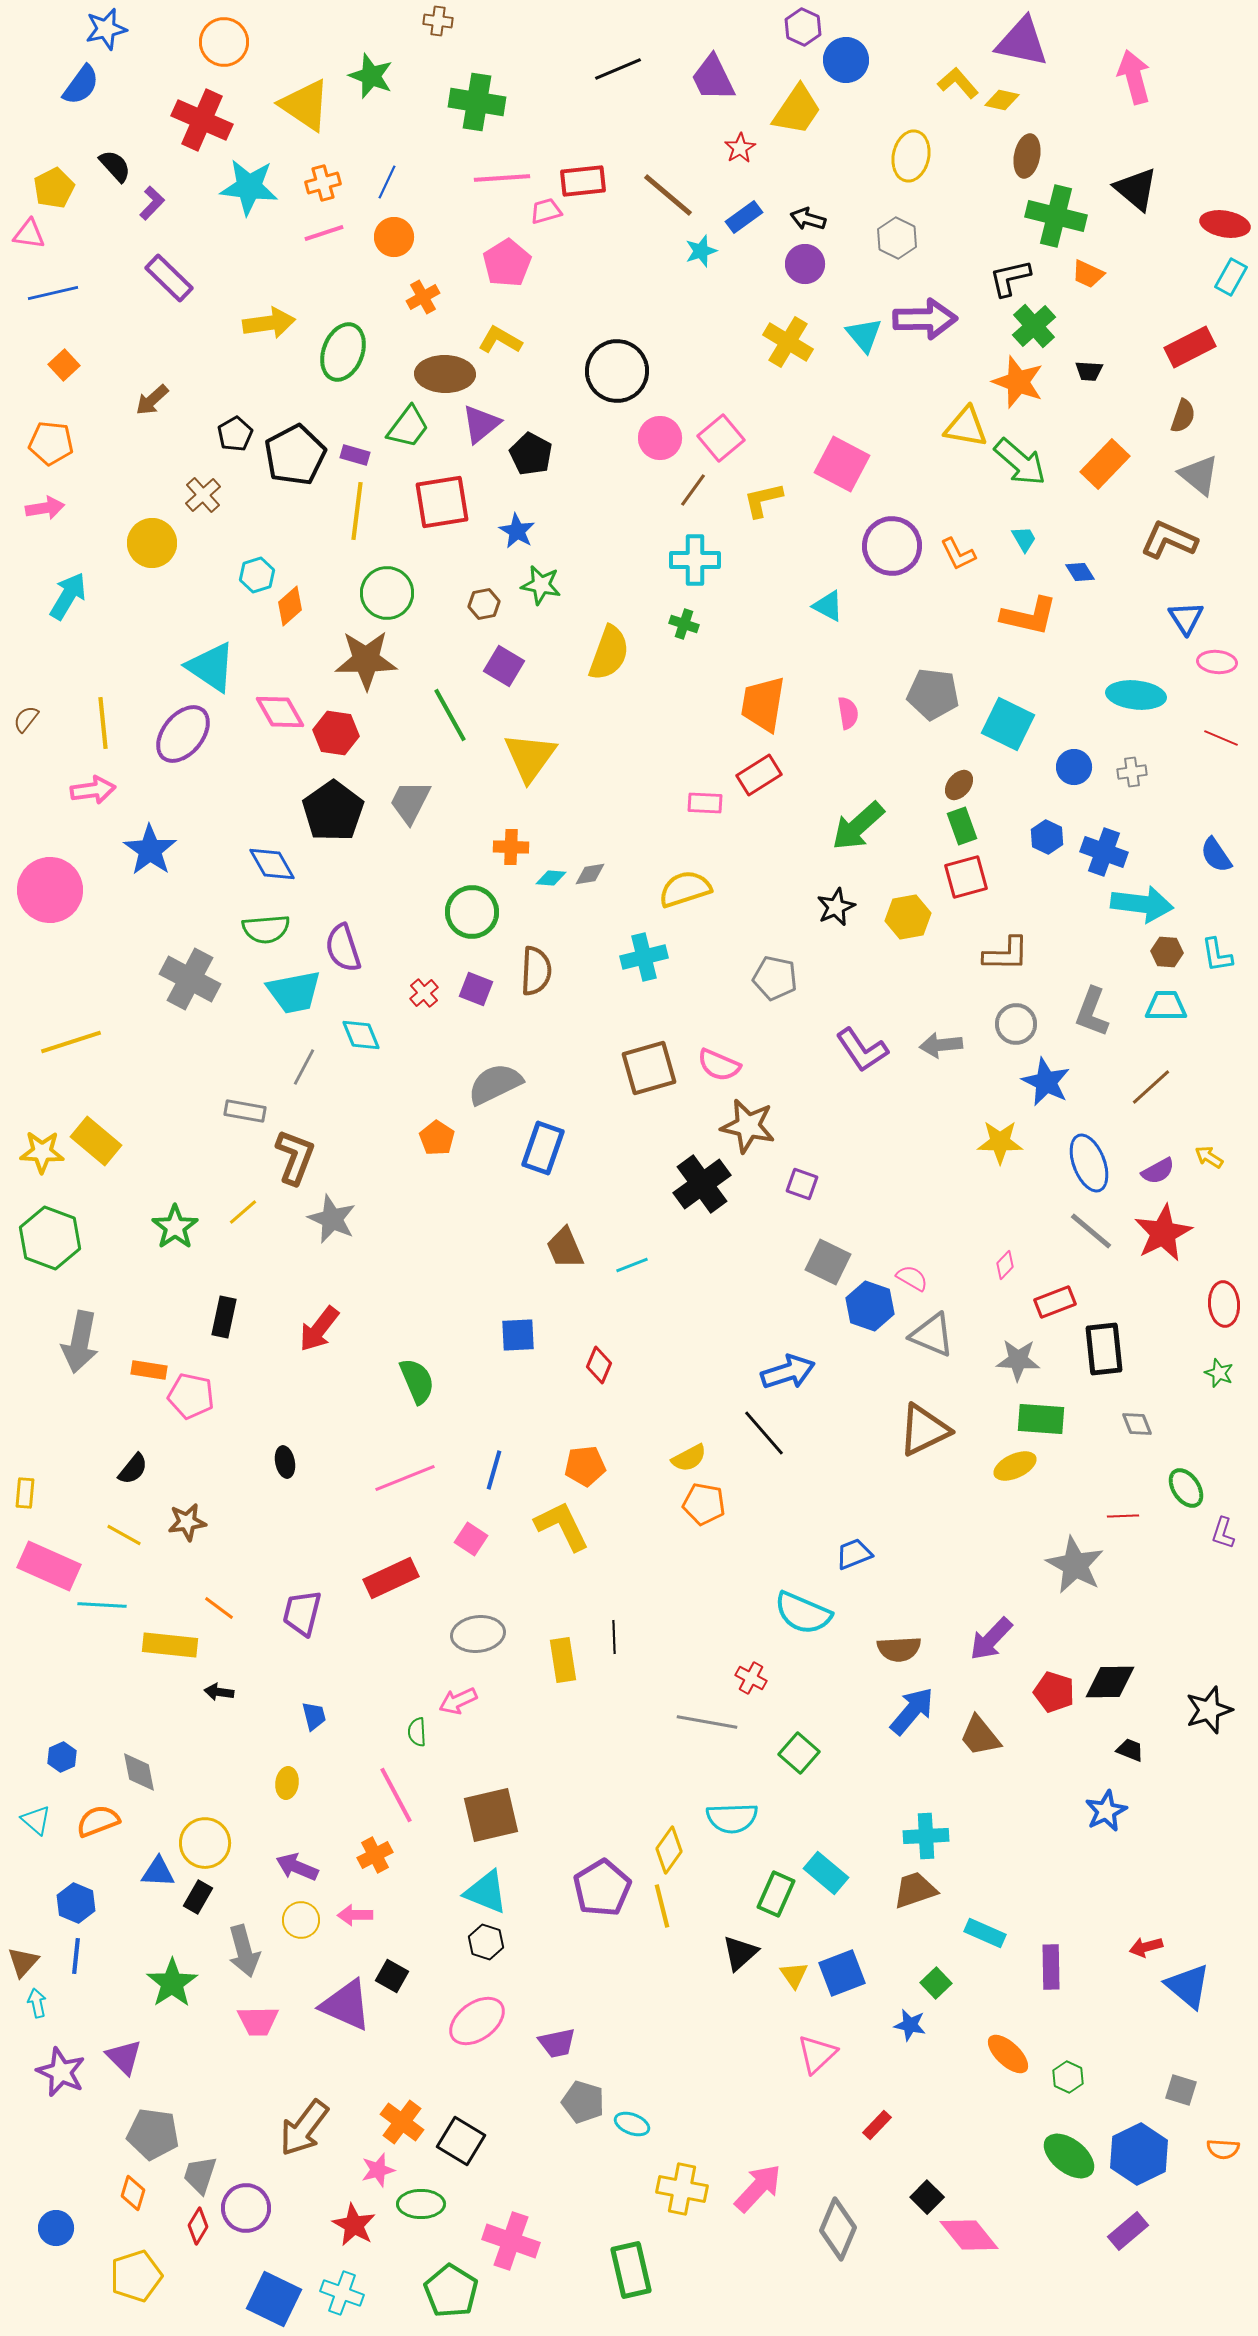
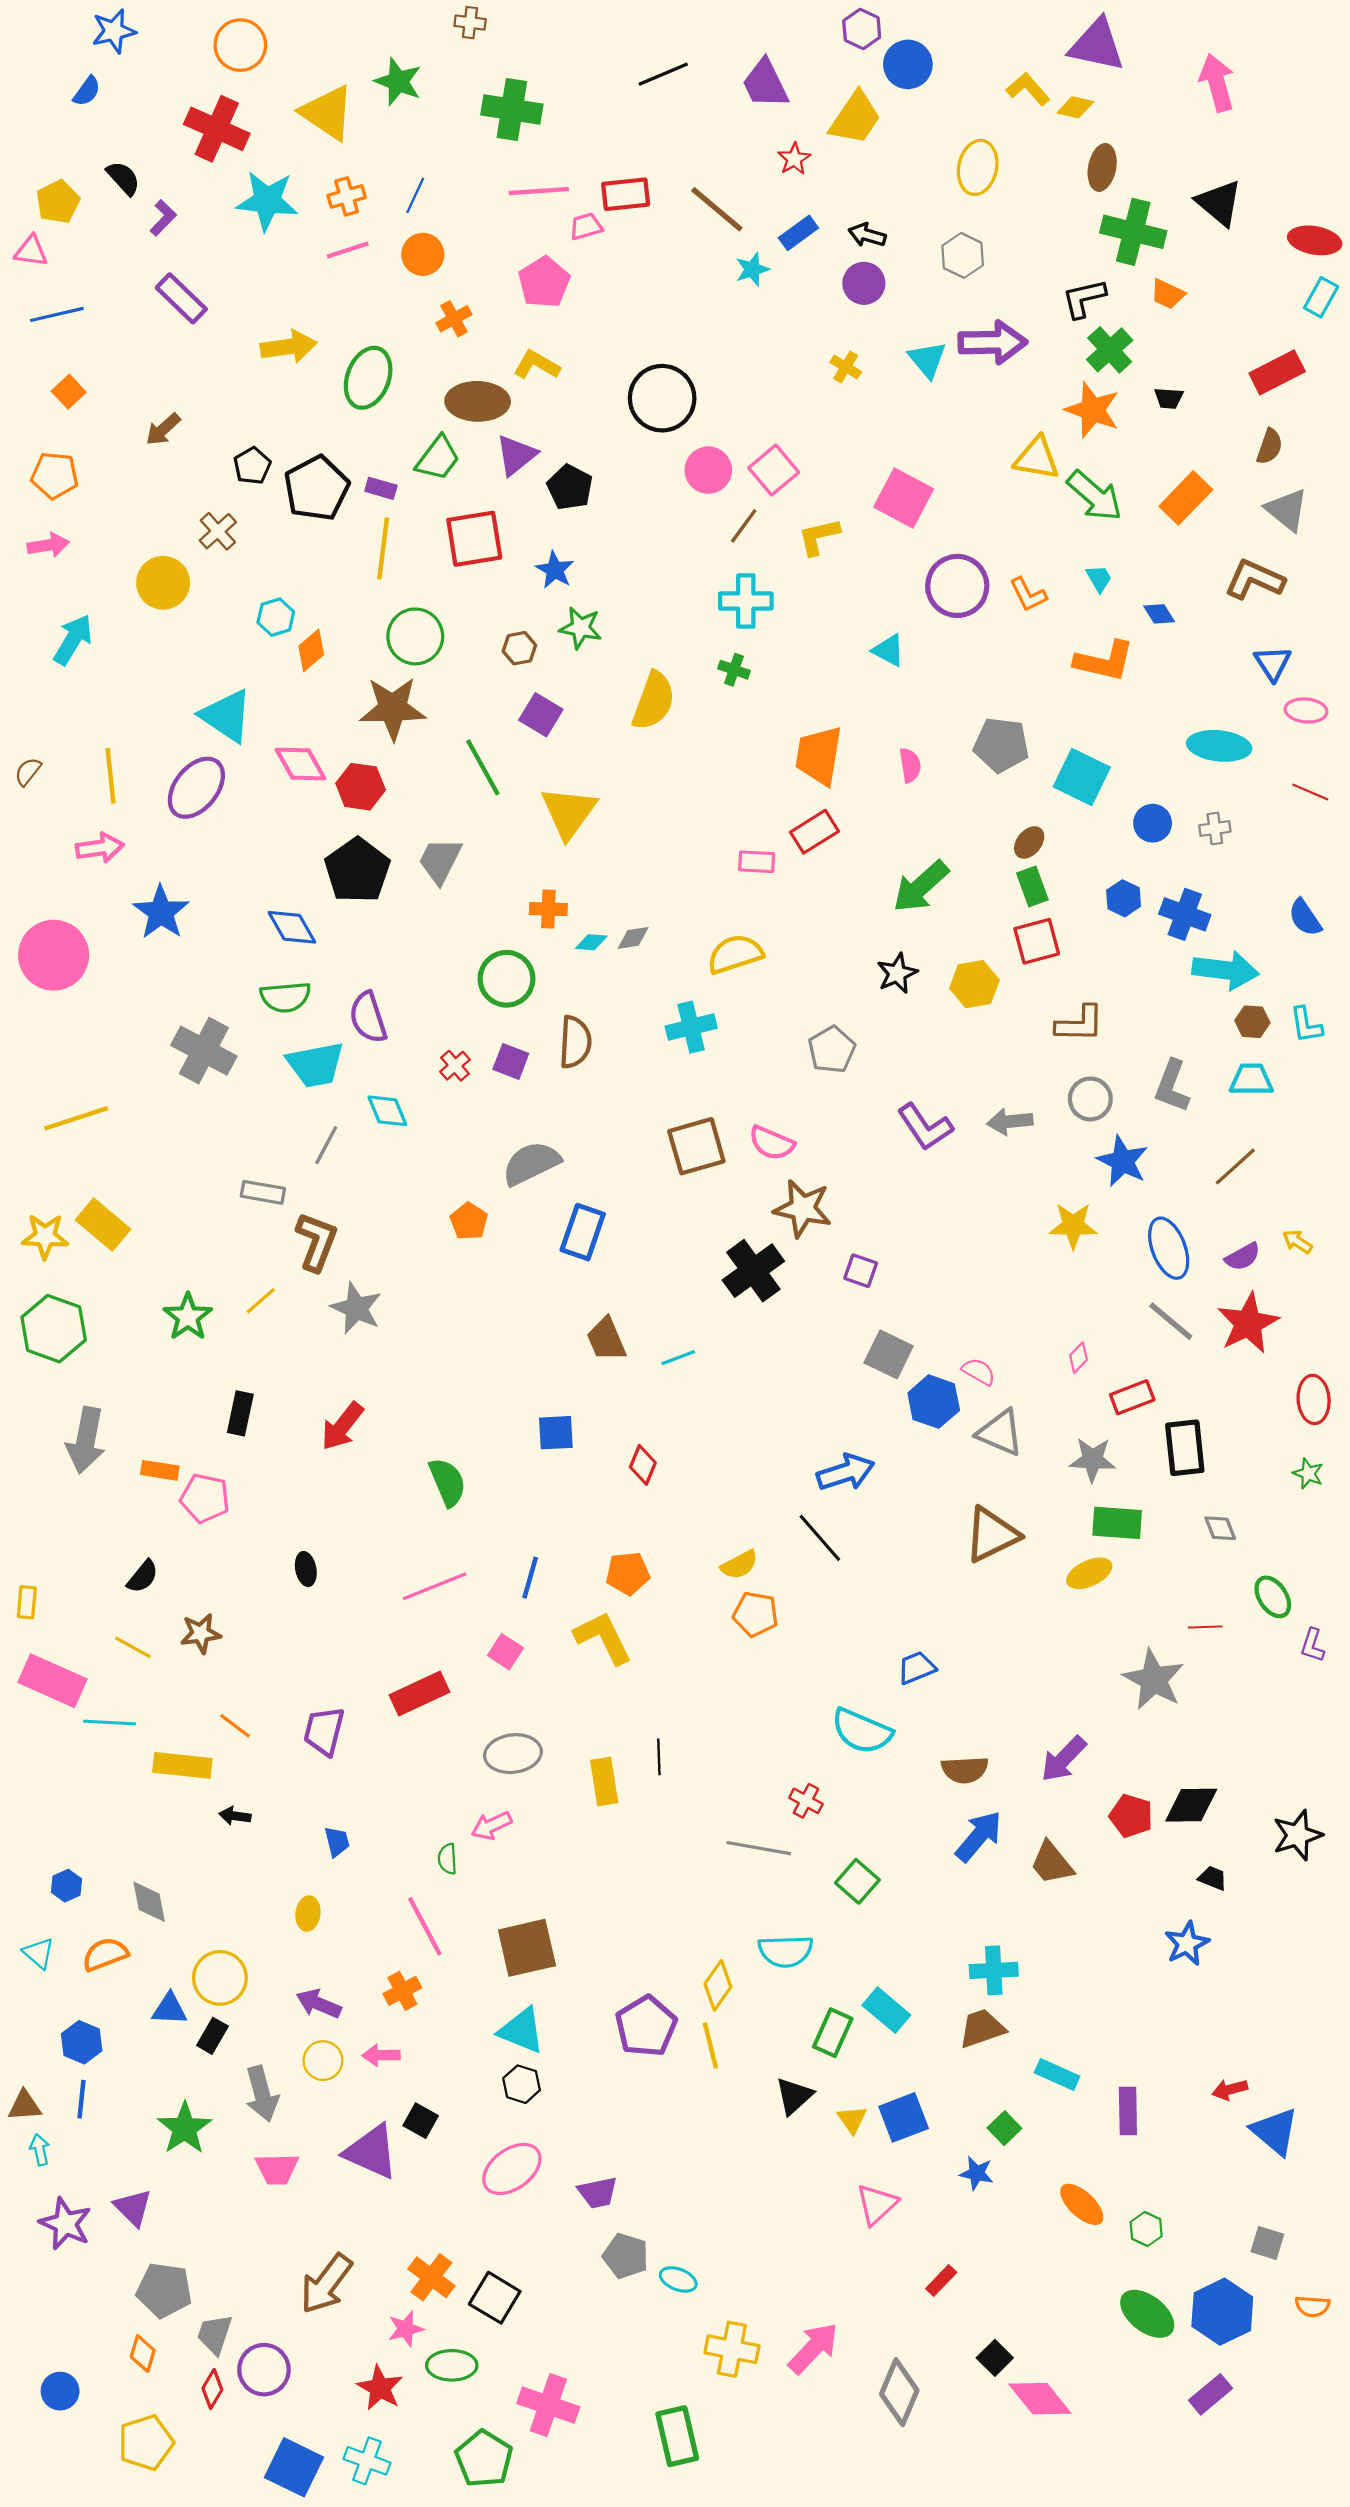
blue semicircle: (81, 85) -> (87, 91), size x0.7
yellow cross: (788, 342) -> (846, 367), size x0.6
gray pentagon: (775, 978) -> (832, 1050), turned 30
brown triangle: (23, 1962) -> (25, 2106), turned 44

